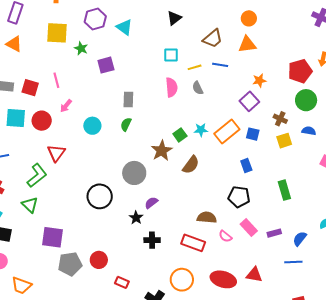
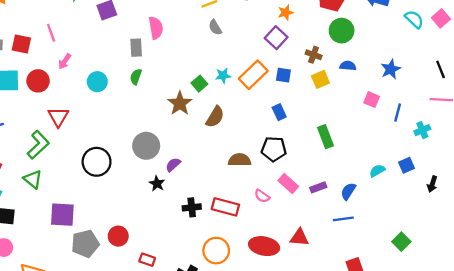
pink semicircle: (172, 87) -> (156, 28), moved
gray circle: (134, 173) -> (146, 146), moved
black circle: (100, 196) -> (97, 162), moved
brown semicircle: (207, 218) -> (240, 160), moved
black cross: (152, 240) -> (192, 207), moved

